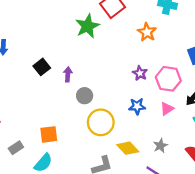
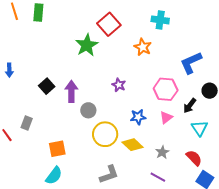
purple star: (140, 73) -> (119, 85), moved
purple arrow: (68, 74) -> (71, 91), size x1.5
gray rectangle: (16, 148) -> (27, 123), moved, turned -32
yellow diamond: (128, 148) -> (133, 145), moved

